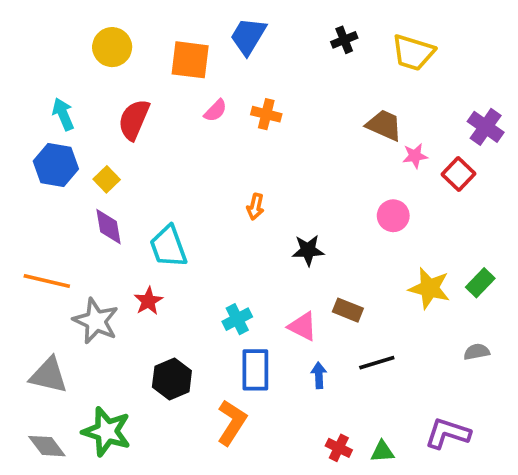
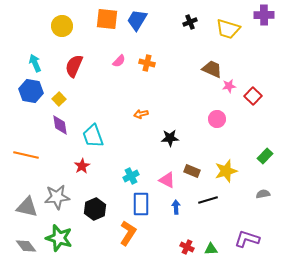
orange square: (190, 60) -> (107, 19), moved
purple cross: (486, 127) -> (264, 15), moved, turned -36
orange arrow: (255, 207) -> (141, 114), turned 64
yellow star: (429, 288) -> (226, 171), moved, turned -30
gray star: (96, 321) -> (57, 197), moved, turned -30

